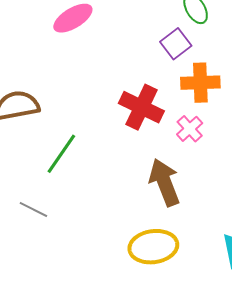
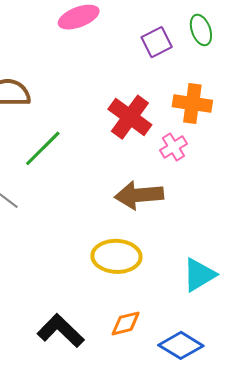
purple square: (176, 44) -> (157, 42), moved
brown arrow: (164, 182) -> (139, 195), turned -84

